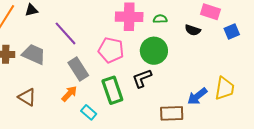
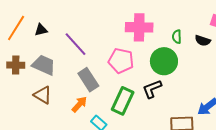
black triangle: (31, 10) -> (41, 30), moved
green semicircle: (160, 19) -> (177, 37), moved, turned -88
green rectangle: (112, 90) -> (123, 101), turned 44
brown triangle: (27, 97) -> (43, 95), moved

